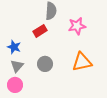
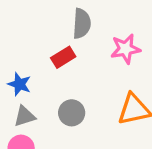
gray triangle: (17, 66) -> (24, 116), turned 32

